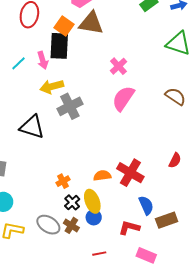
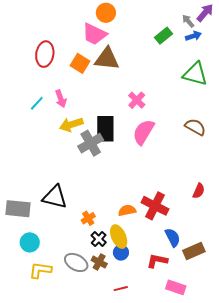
black rectangle: (59, 46) -> (105, 129), moved
black triangle: (32, 127) -> (55, 197), moved
red line: (99, 254) -> (121, 289), moved

